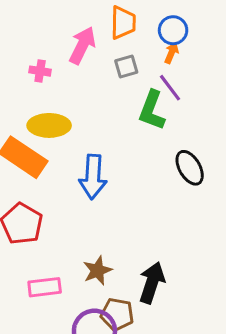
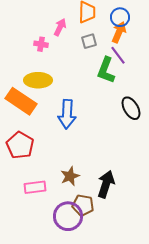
pink arrow: (82, 45) -> (60, 27), size x0.7
orange arrow: (172, 53) -> (119, 32), size x1.5
pink cross: (40, 71) -> (41, 44), moved

